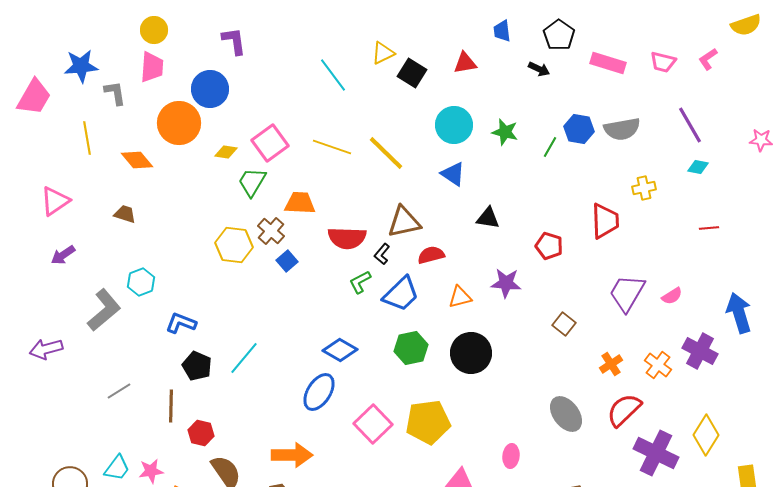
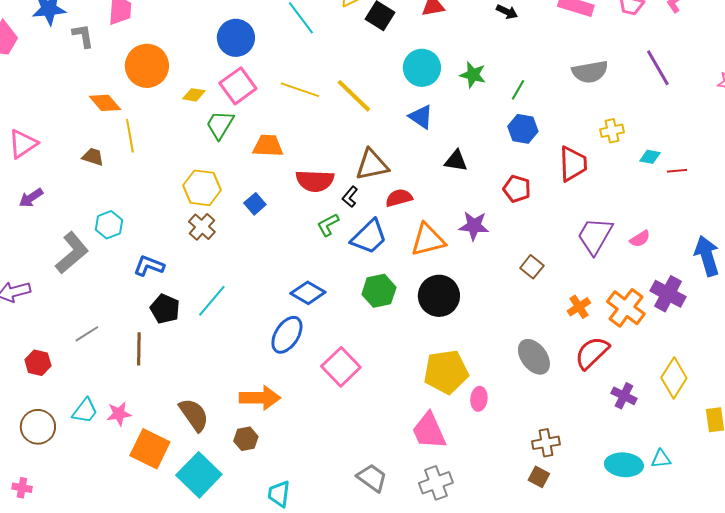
blue circle: (210, 89) -> (236, 38), moved
blue hexagon: (579, 129) -> (523, 129), moved
yellow line: (87, 138) -> (130, 136), moved
cyan diamond: (698, 167) -> (650, 157), moved
brown cross: (271, 231) -> (202, 227), moved
orange triangle: (460, 297) -> (428, 240), size x1.5
orange cross: (658, 365) -> (626, 308), size x1.4
yellow pentagon: (428, 422) -> (446, 372), moved
red hexagon: (201, 433) -> (38, 363), moved
purple cross: (656, 453) -> (624, 396), size x0.6

